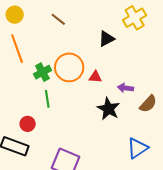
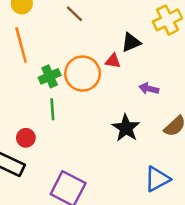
red triangle: (95, 77) -> (113, 61), moved
purple arrow: (125, 88) -> (149, 89), moved

